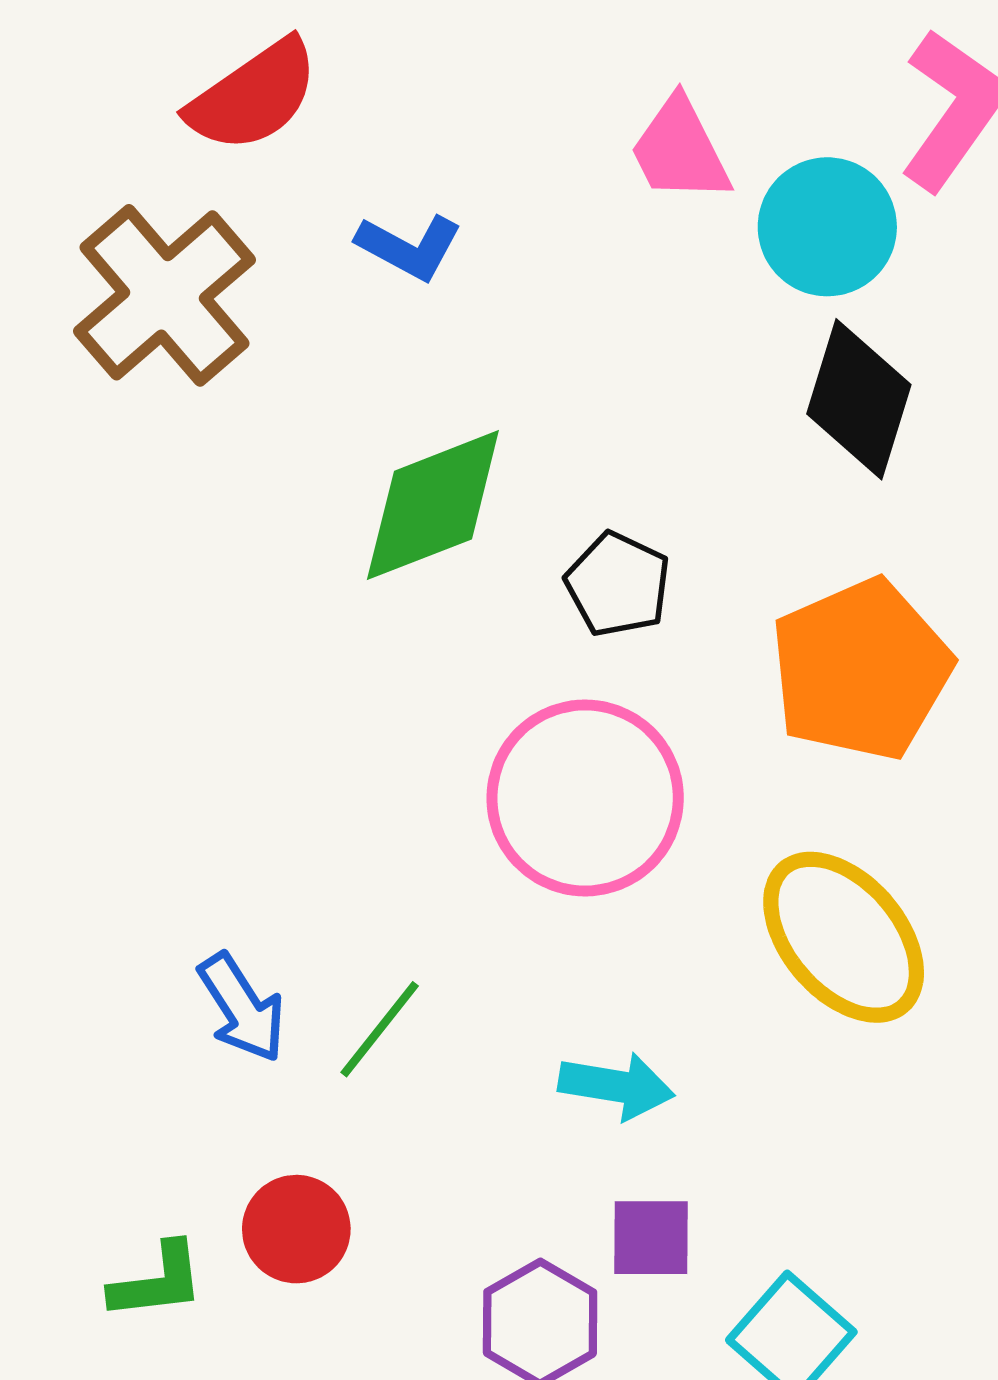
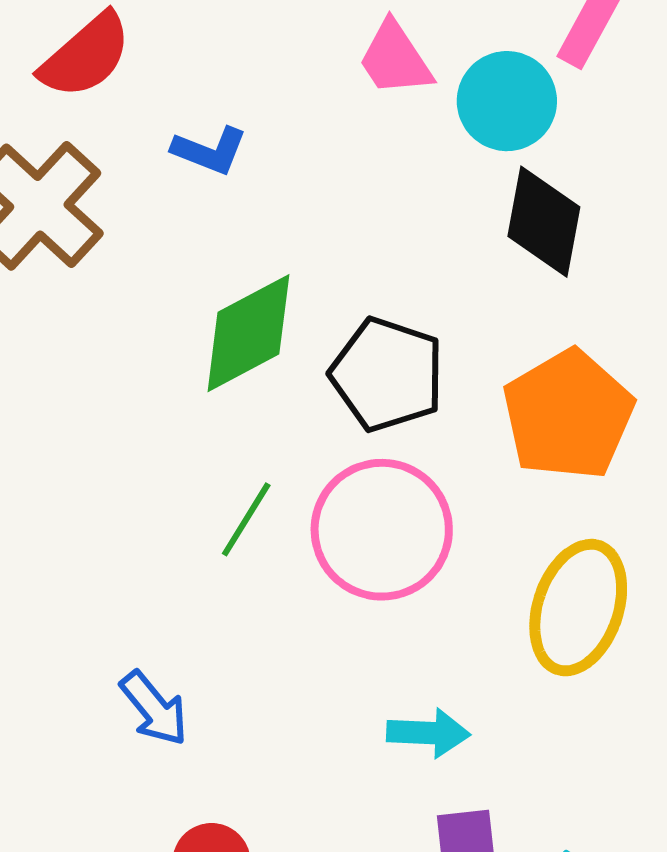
black pentagon: (618, 584) -> (387, 374), size x1.5
yellow ellipse: (844, 937) -> (578, 608), turned 66
green line: (380, 1029) -> (246, 519), moved

